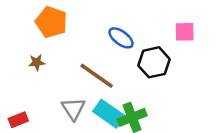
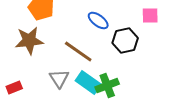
brown star: (37, 62) -> (29, 40), size x2.0

